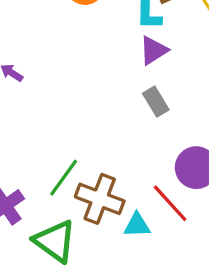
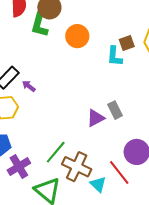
purple triangle: (154, 50) -> (96, 118), moved
cyan triangle: (137, 225) -> (98, 184), turned 42

